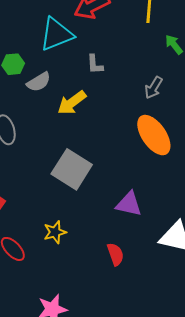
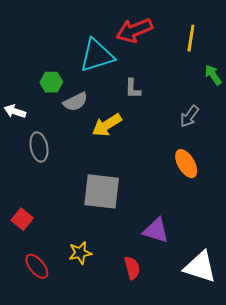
orange ellipse: (154, 135) -> (186, 164), size x0.7
gray square: (72, 169) -> (102, 191), turned -30
red semicircle: (115, 254) -> (132, 268), moved

